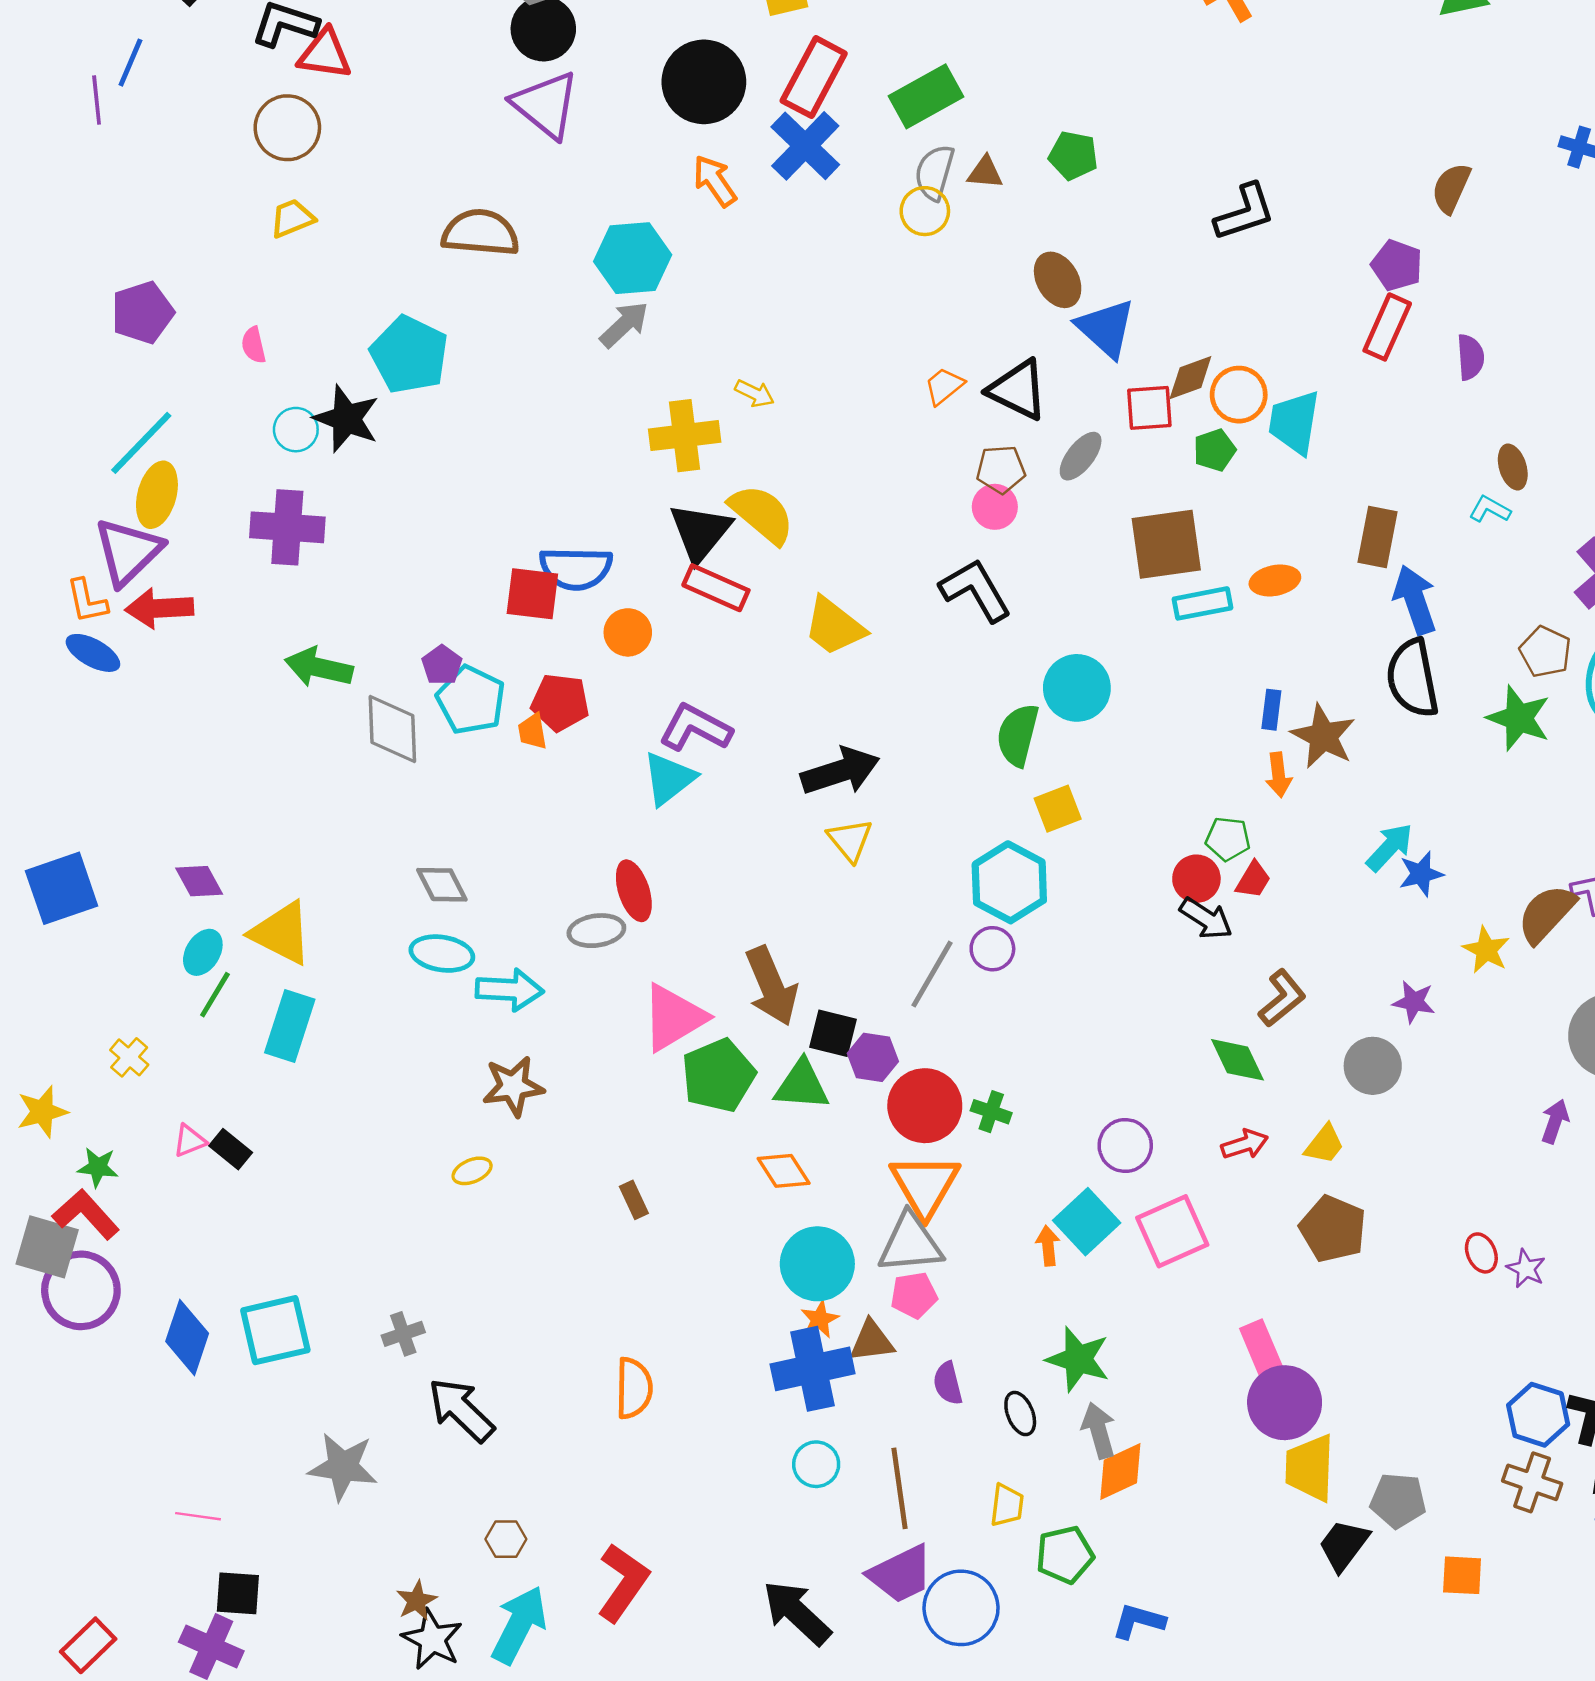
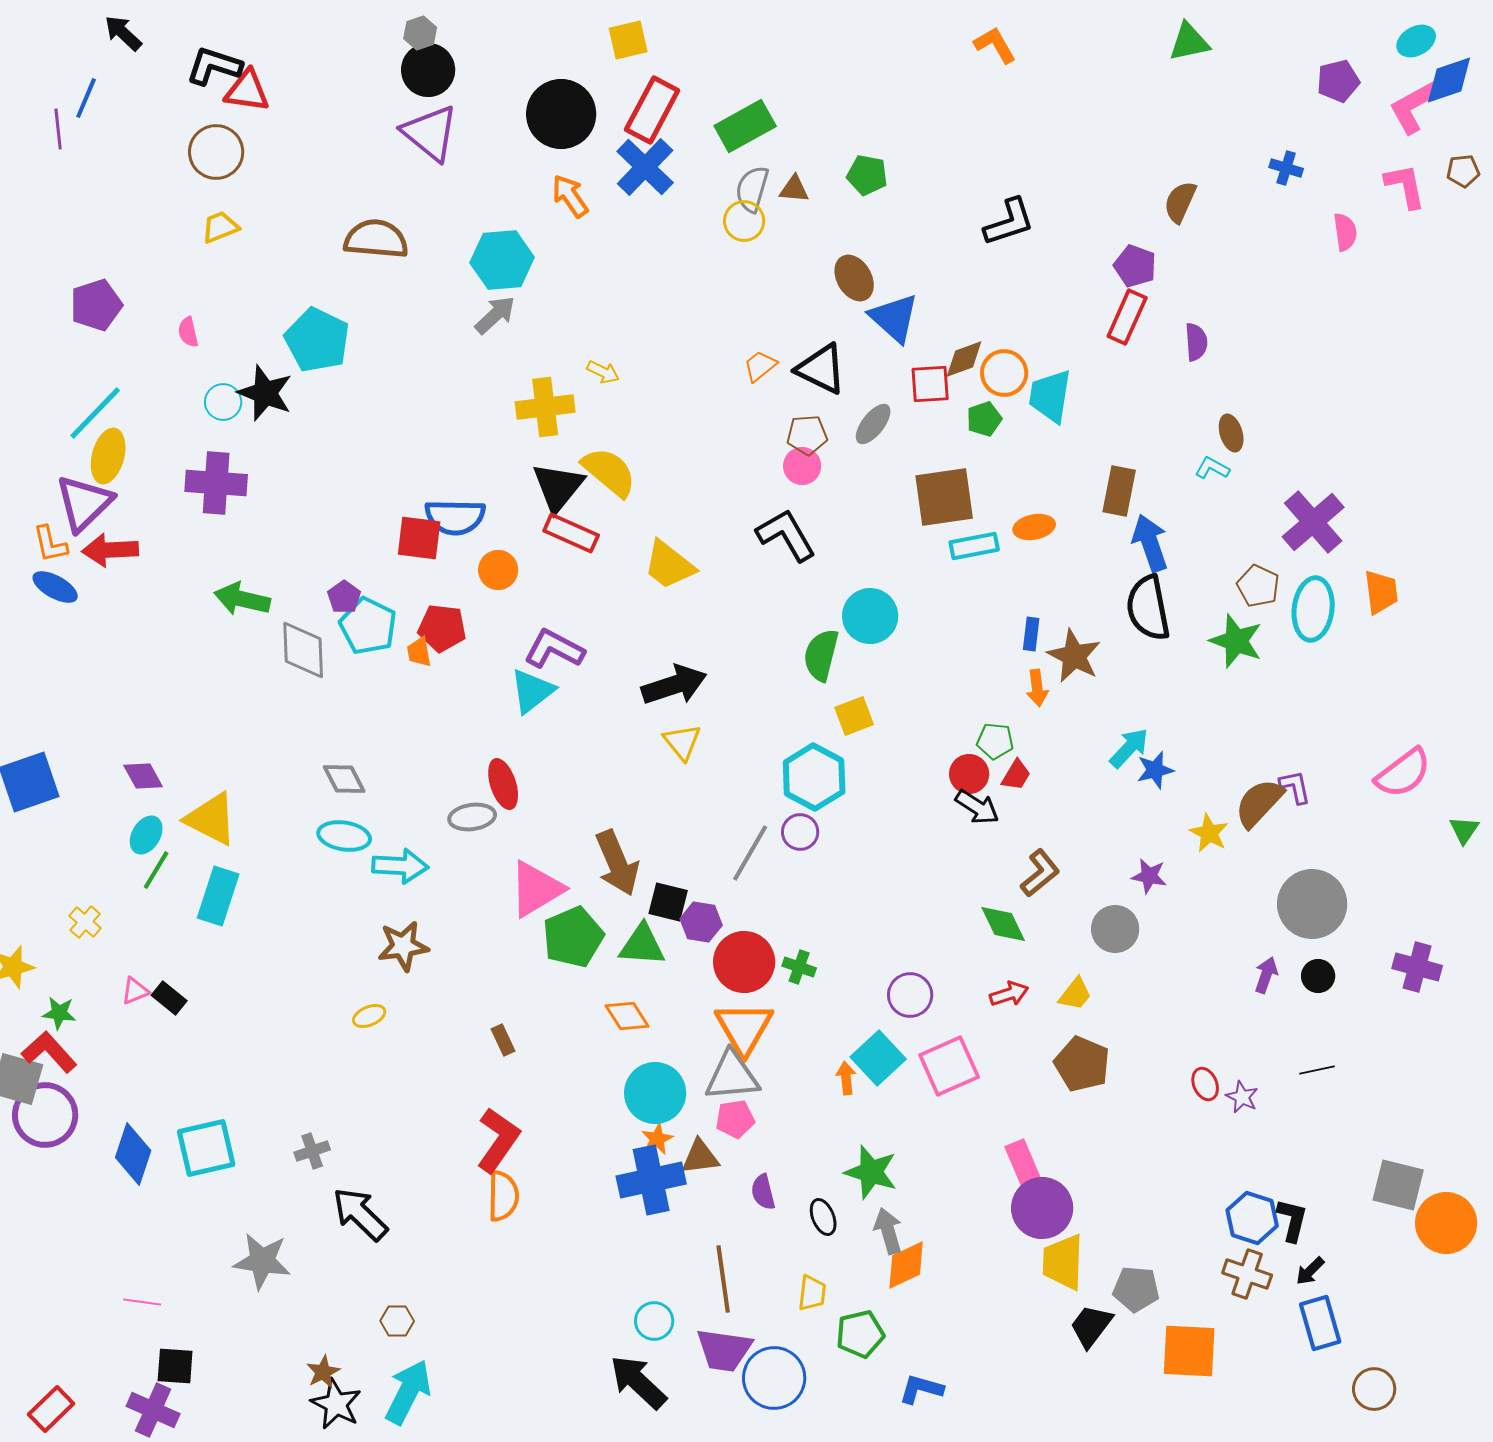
cyan circle: (816, 1464) -> (654, 1321), moved
purple trapezoid: (901, 1574) -> (724, 1350), turned 34
orange square: (1462, 1575) -> (1189, 1351), size x1.6
red L-shape: (623, 1583) -> (498, 1140), moved

